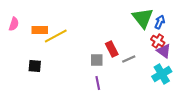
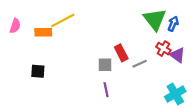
yellow line: (56, 36) -> (63, 20), moved
red cross: (158, 41) -> (163, 49), moved
cyan cross: (162, 74) -> (175, 94), moved

